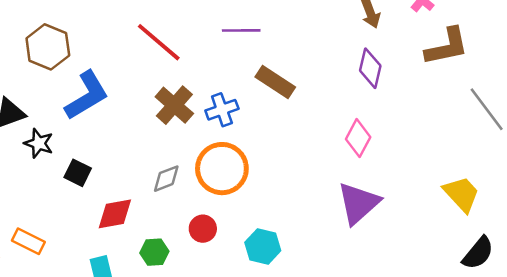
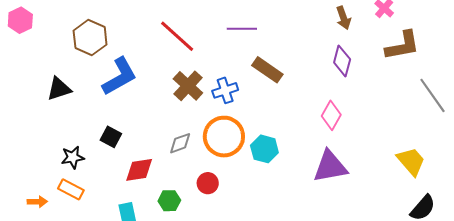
black star: (39, 143) -> (73, 157), moved, turned -30
purple triangle: (358, 203) -> (330, 166), turned 30
cyan hexagon: (263, 246) -> (264, 149), moved

